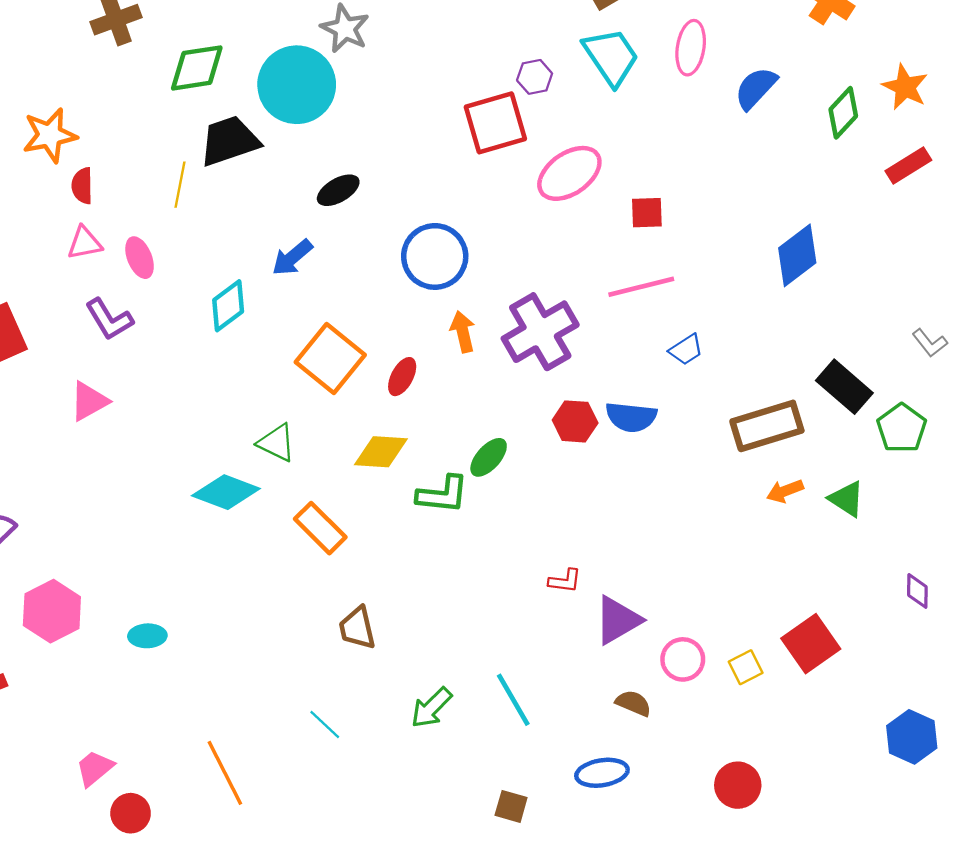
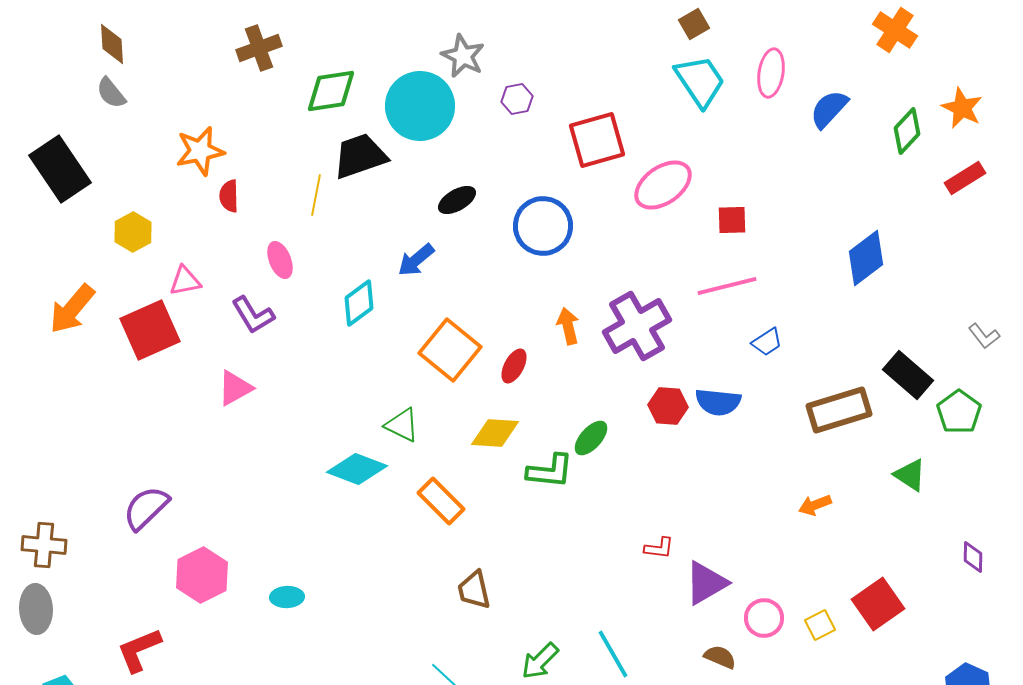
purple hexagon: (535, 77) -> (517, 99), moved
pink triangle: (85, 243) -> (185, 281), moved
blue circle: (435, 256) -> (543, 226), moved
orange arrow: (785, 491) -> (815, 505), moved

